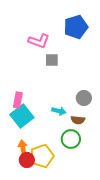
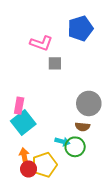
gray circle: (84, 98) -> (89, 103), size x1.5
cyan arrow: (59, 111) -> (62, 142), moved

